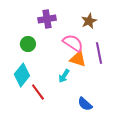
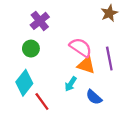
purple cross: (47, 19) -> (40, 21), moved, turned -30
brown star: (89, 21) -> (109, 13), moved
blue semicircle: (85, 104) -> (94, 97), moved

